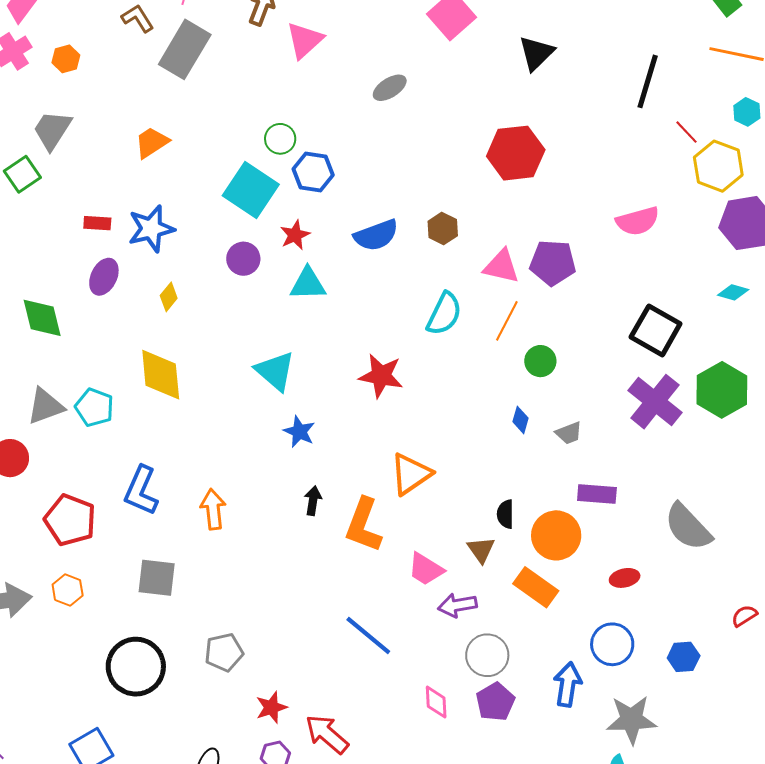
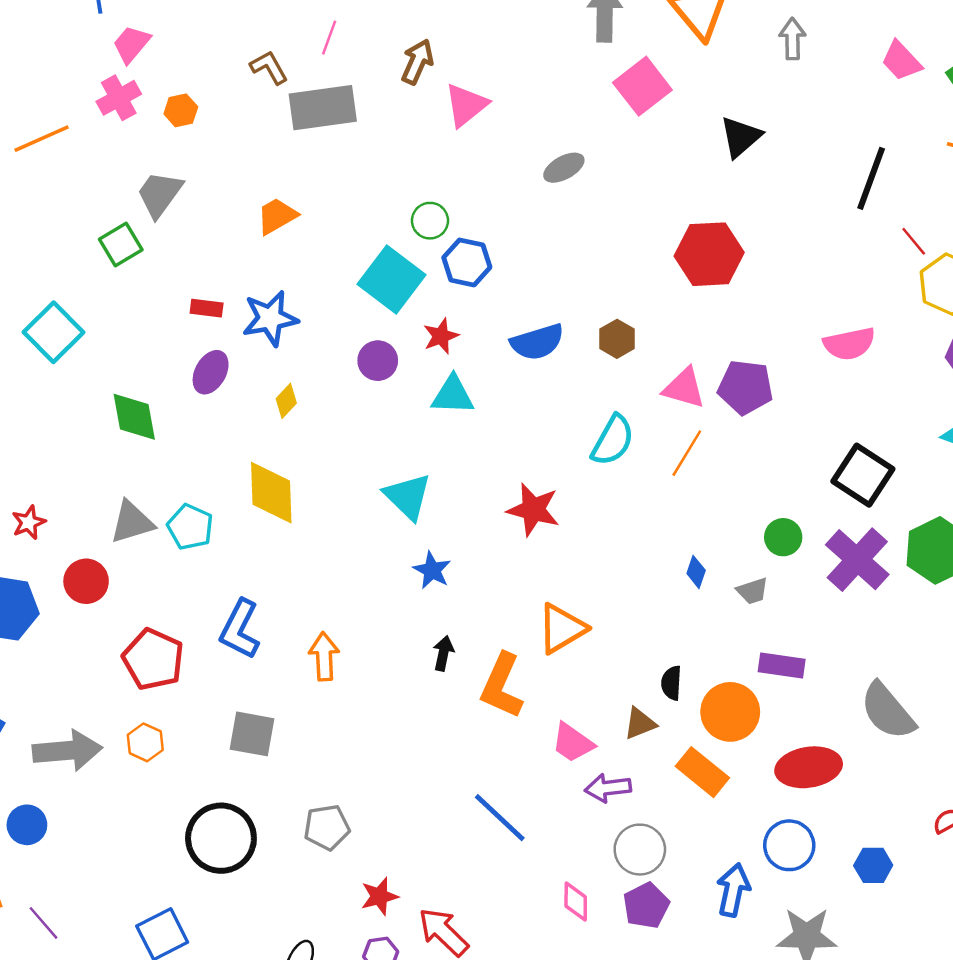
gray rectangle: (185, 49) -> (323, 108), turned 48
green circle: (540, 361) -> (783, 537), moved
brown triangle: (481, 550) -> (640, 723), turned 40
red ellipse: (625, 578) -> (809, 767), size x1.8

